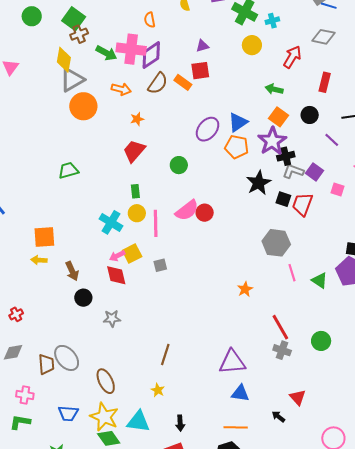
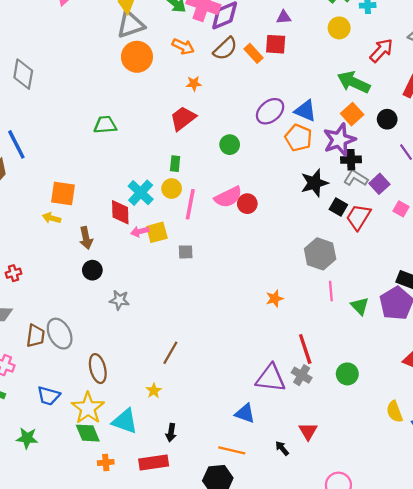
green arrow: (274, 89) -> (354, 82), size x1.6
blue triangle: (238, 122) -> (305, 111), turned 45
red diamond: (116, 275) -> (120, 212), moved
purple triangle: (232, 362) -> (271, 378), moved

